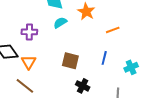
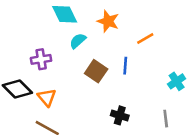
blue line: (104, 58) -> (125, 66), moved
brown square: (70, 61) -> (96, 71), moved, turned 30

